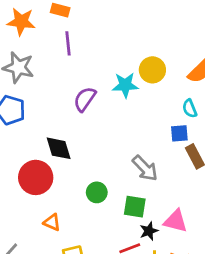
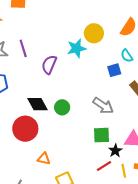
purple line: (68, 43) -> (23, 48), moved
blue square: (179, 133) -> (114, 70), moved
green circle: (97, 192) -> (62, 107), moved

